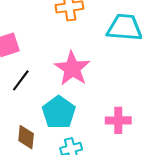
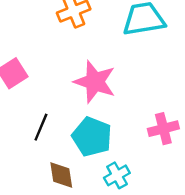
black line: (21, 80) -> (41, 127), moved

